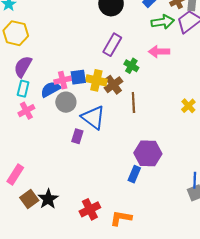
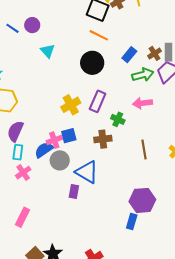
yellow cross: (96, 80) -> (71, 105), moved, turned -36
brown cross: (113, 85) -> (103, 139), turned 36
brown line: (133, 103) -> (144, 149), moved
pink rectangle: (15, 174) -> (22, 217), moved

